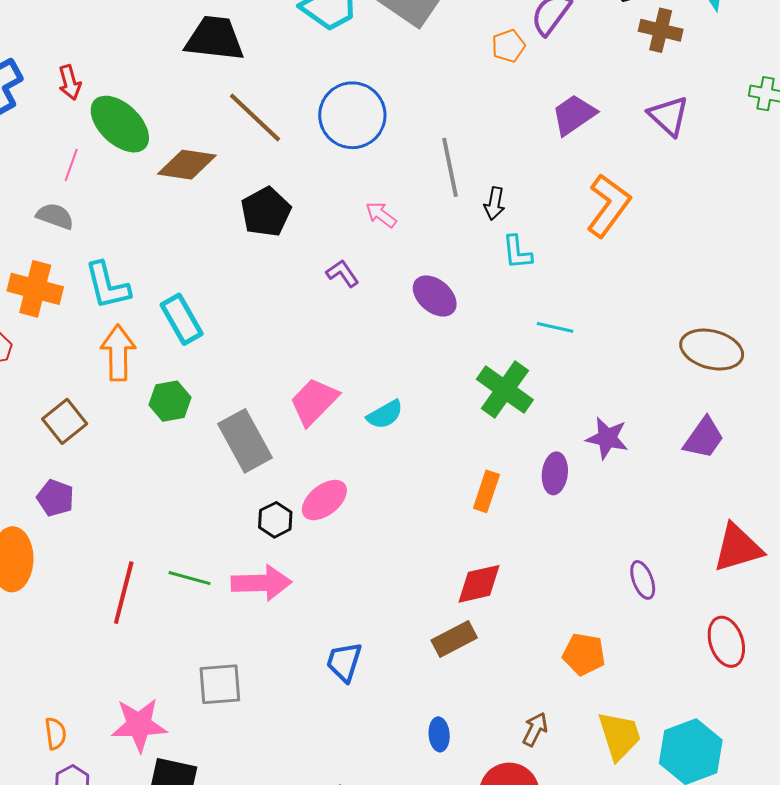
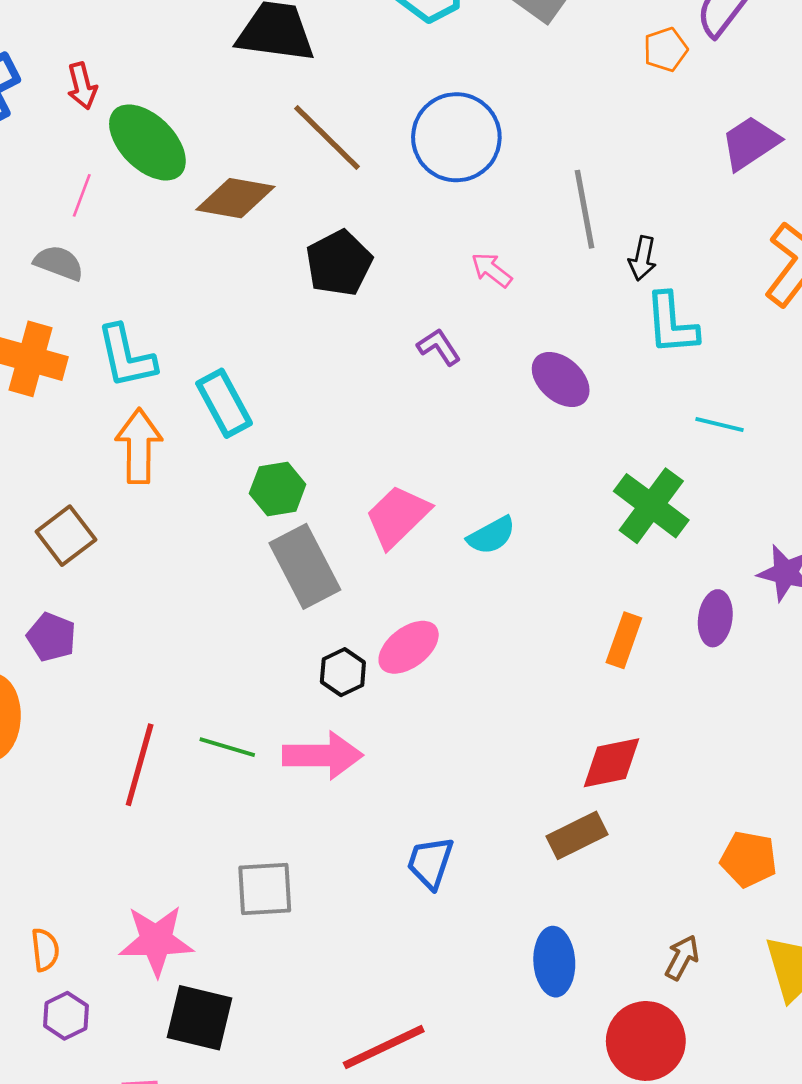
cyan L-shape: (517, 252) -> (671, 324), size x1.4
green hexagon: (170, 401) -> (278, 489), moved
blue ellipse: (439, 734) -> (554, 962), size x1.5

